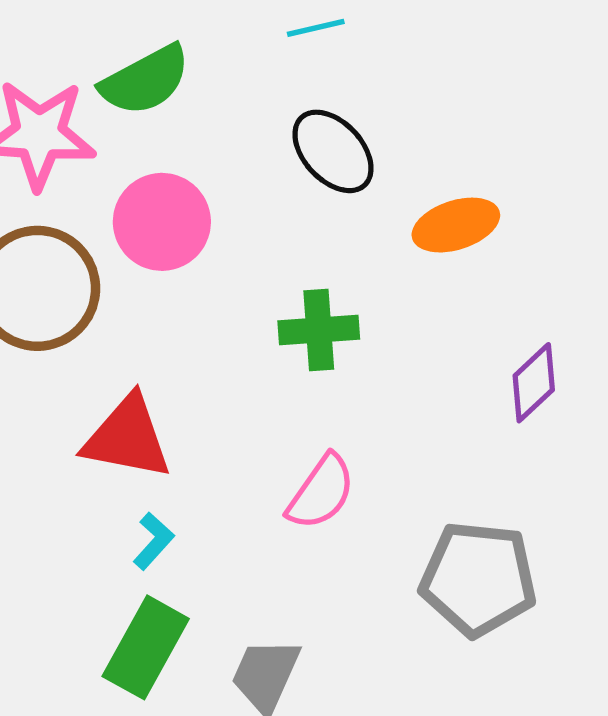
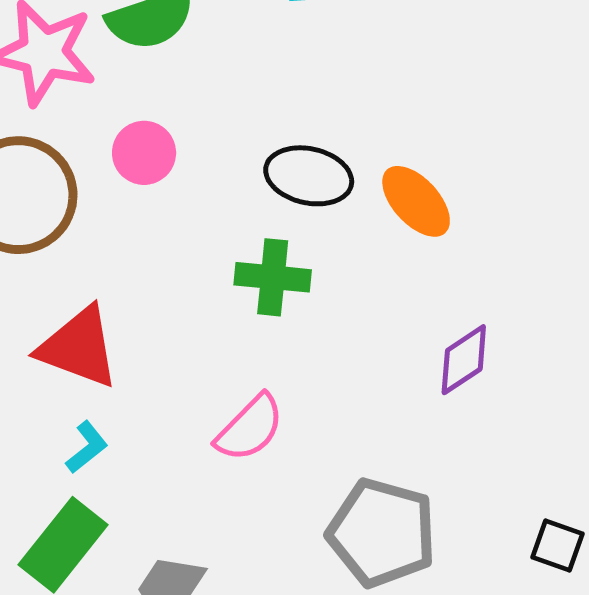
black ellipse: (333, 151) -> (309, 176), moved, turned -44
pink circle: (162, 222) -> (144, 153), size x0.7
orange ellipse: (456, 225) -> (416, 201), turned 56

